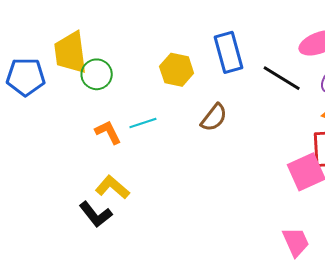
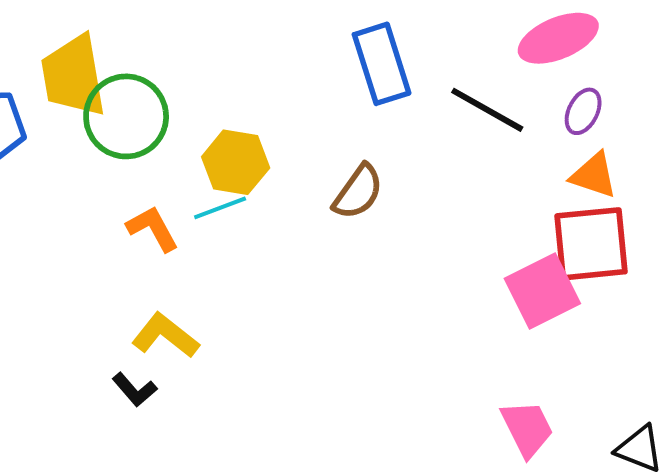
yellow hexagon: (177, 70) -> (236, 162), moved
green circle: (97, 74) -> (126, 116), size x1.4
black L-shape: (96, 214) -> (135, 390), size x0.7

